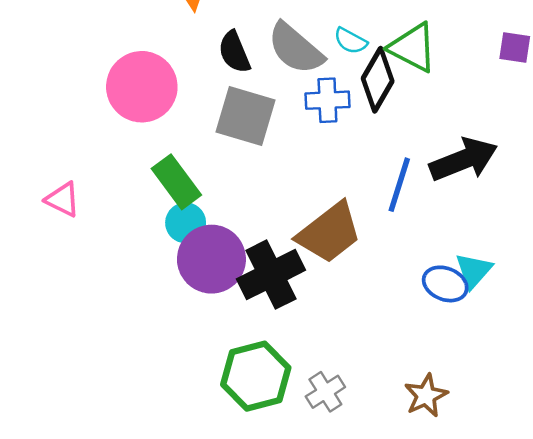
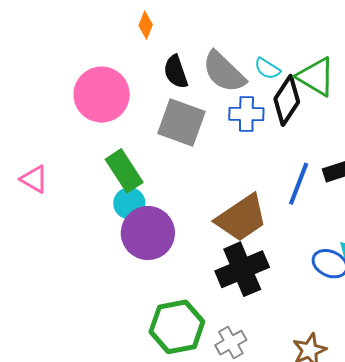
black cross: (271, 275) -> (242, 269), moved

